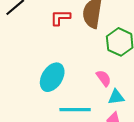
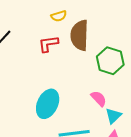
cyan triangle: (116, 97) -> (113, 116), turned -30

